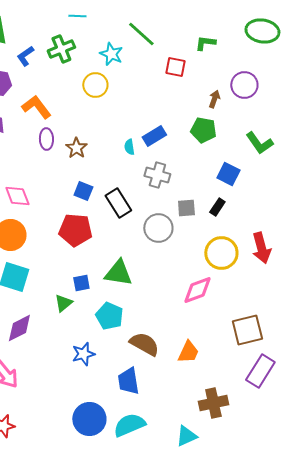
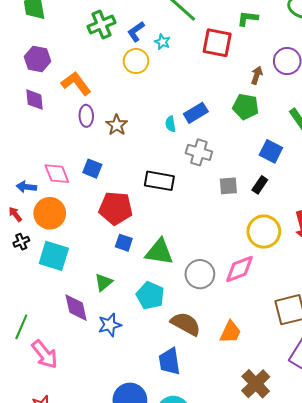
cyan star: (111, 54) -> (162, 42), moved, size x0.7
blue L-shape: (25, 56) -> (136, 32), moved
red square: (175, 67) -> (217, 43), size x1.4
blue square: (83, 191) -> (92, 169), moved
black rectangle: (118, 203) -> (159, 181), turned -48
gray circle: (158, 228) -> (200, 274), moved
blue square: (81, 283) -> (124, 243), moved, turned 30
purple diamond: (19, 328) -> (76, 308), moved, turned -76
blue star: (83, 354) -> (110, 325), moved
brown cross: (213, 403) -> (256, 384), turned -32

